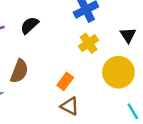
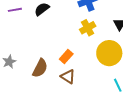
brown semicircle: (19, 71) -> (40, 68), moved

